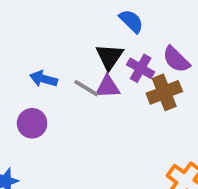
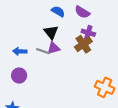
purple semicircle: (176, 59) -> (82, 12), moved
purple cross: (141, 68) -> (88, 33), moved

